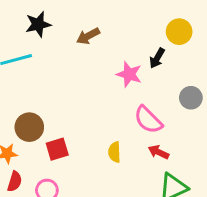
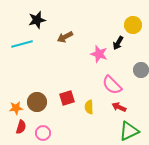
brown arrow: (88, 36) -> (65, 37), moved
brown circle: (29, 127) -> (37, 102), moved
red square: (57, 149) -> (67, 98), moved

